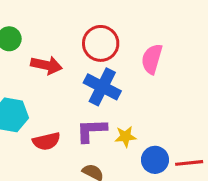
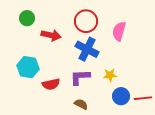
yellow star: (126, 137) -> (110, 75), moved

